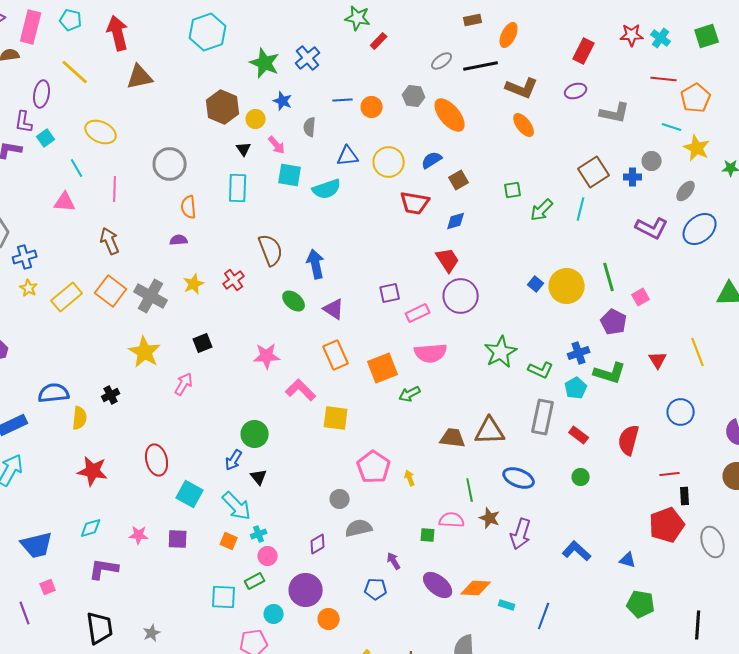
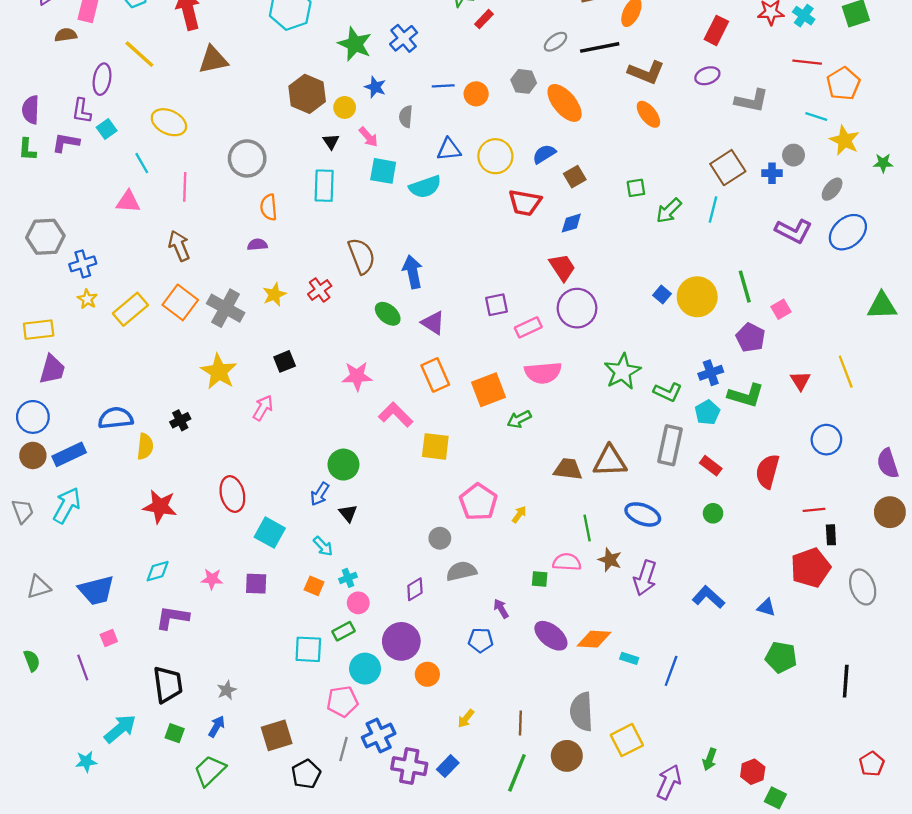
yellow arrow: (410, 478) -> (519, 514), turned 56
cyan arrow: (237, 506) -> (323, 546), size x0.6
cyan circle: (274, 614) -> (365, 669), size x1.4

